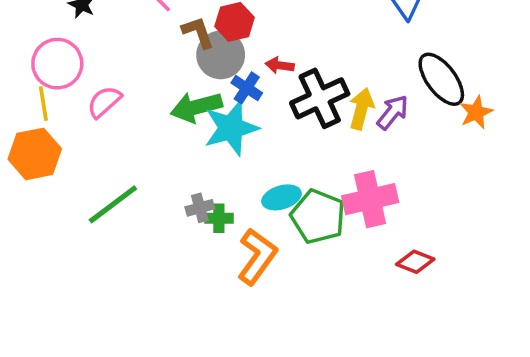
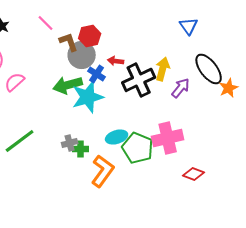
yellow arrow: (361, 109) -> (163, 69), moved

